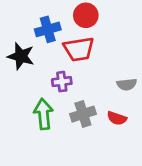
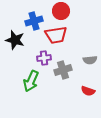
green arrow: (43, 114) -> (31, 81), turned -150
gray cross: (83, 114) -> (63, 70), moved
red semicircle: (117, 118) -> (88, 91), moved

